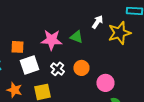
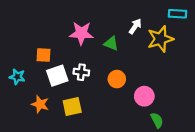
pink star: (51, 40) -> (81, 33), moved
white cross: (57, 69) -> (81, 72), moved, turned -32

